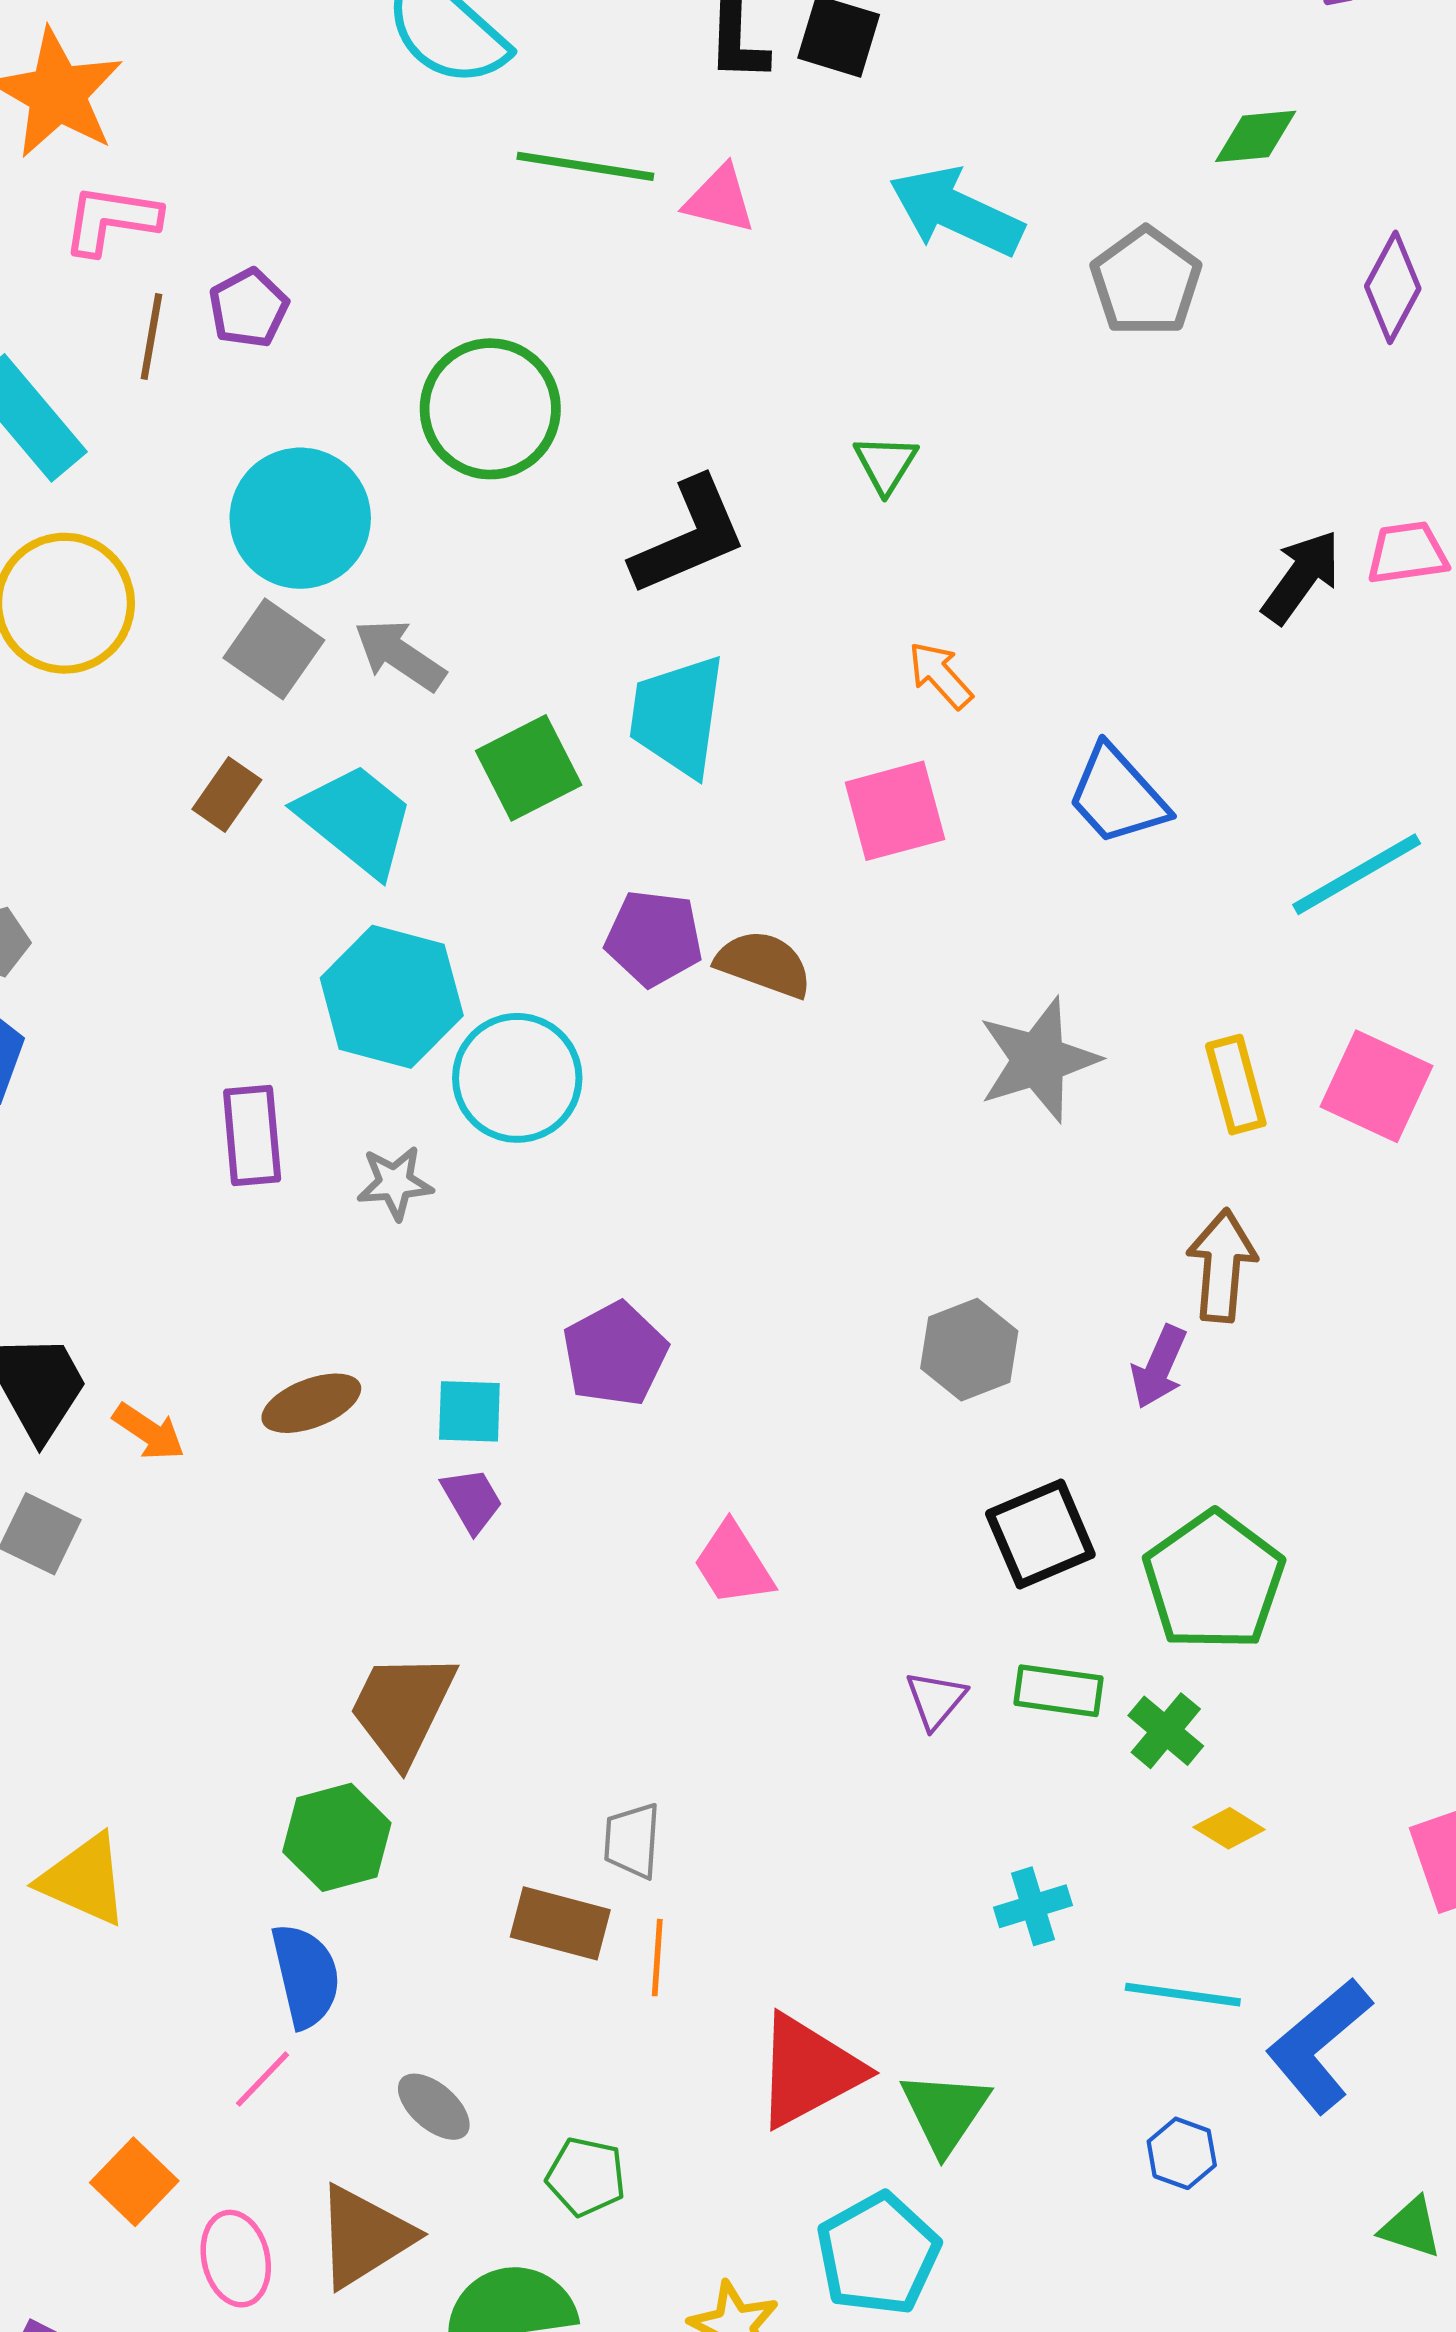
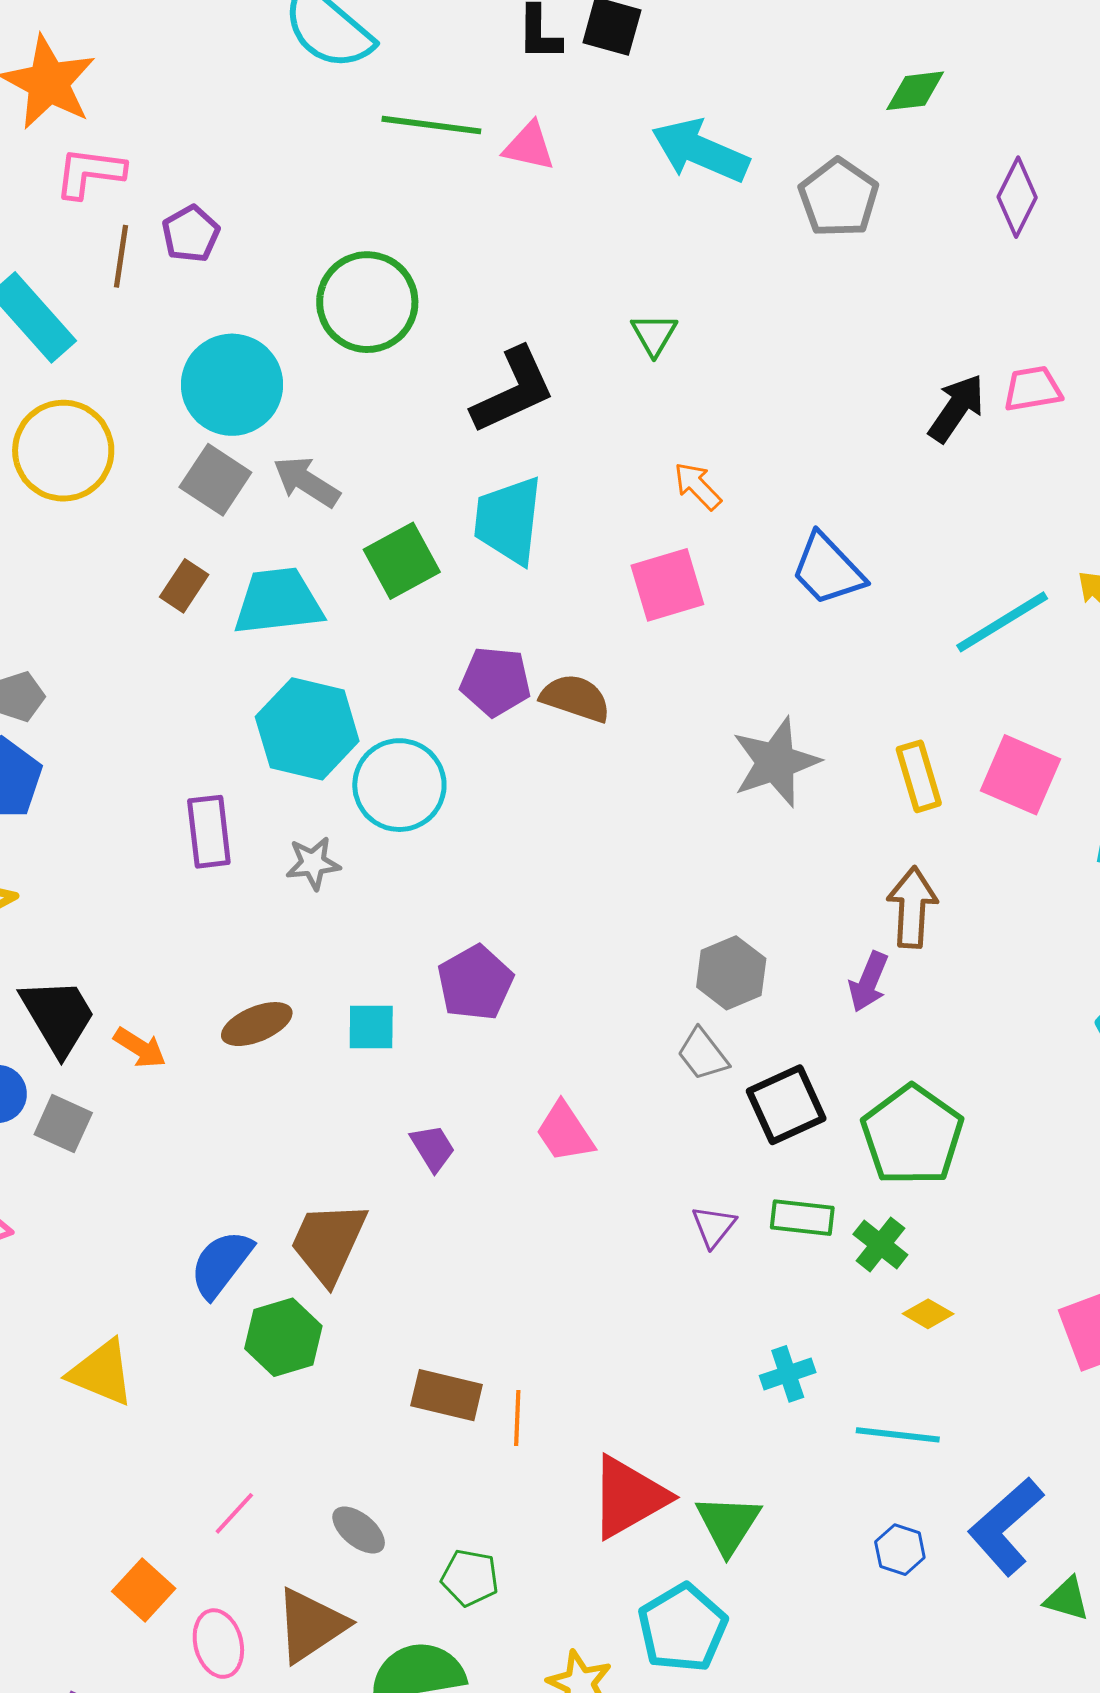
cyan trapezoid: (356, 820) -> (278, 602), turned -44
purple trapezoid: (472, 1500) -> (433, 1148), moved
gray trapezoid: (632, 1841) -> (703, 1054), moved, turned -40
blue semicircle: (306, 1976) -> (221, 1264), moved, turned -128
blue L-shape: (1319, 2045) -> (1006, 1526), moved

